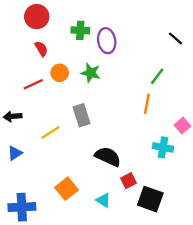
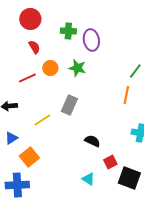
gray rectangle: (81, 115) -> (69, 105), turned 42
black semicircle: (108, 157) -> (92, 141), size x0.7
orange square: (67, 189) -> (29, 157), moved

